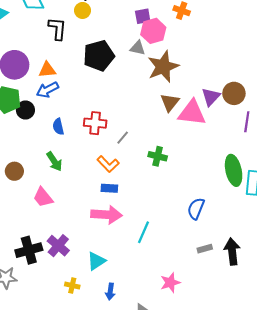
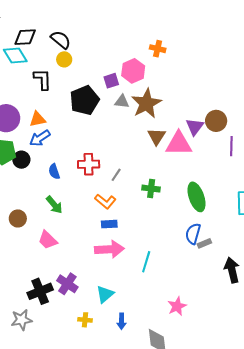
purple square: (143, 16) -> (111, 81), moved
gray triangle: (138, 48) -> (122, 102), moved
green ellipse: (234, 170) -> (196, 197), moved
gray rectangle: (205, 249) -> (204, 243), moved

